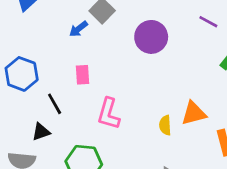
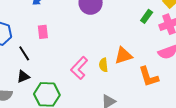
pink L-shape: (109, 114) -> (79, 68), moved, turned 30
black triangle: (41, 132) -> (23, 76), moved

